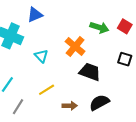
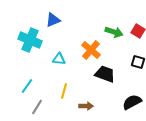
cyan triangle: (41, 56) -> (59, 59), turned -40
yellow line: (47, 90) -> (64, 91), turned -42
black semicircle: (99, 102) -> (132, 102), moved

